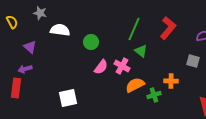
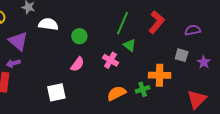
purple triangle: (30, 47) -> (18, 41), size x1.5
pink semicircle: (101, 67) -> (77, 64), moved
orange cross: (171, 81) -> (160, 75), size x1.5
orange semicircle: (135, 85) -> (116, 93), moved

